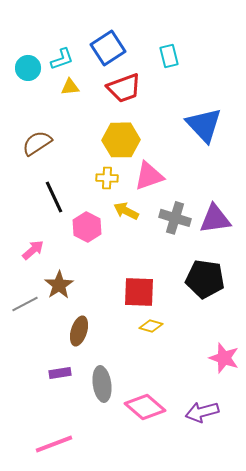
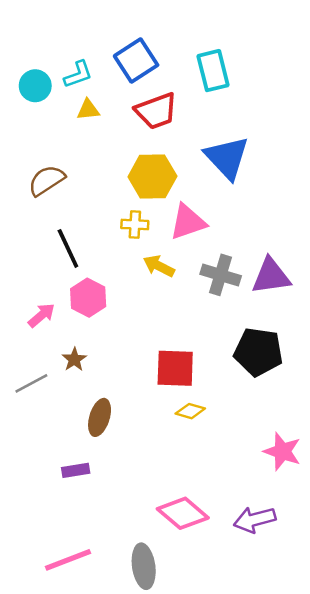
cyan rectangle: (169, 56) -> (213, 71), size x1.4
blue triangle: (204, 125) -> (227, 158), moved
pink hexagon: (87, 227) -> (88, 298), moved
brown star: (59, 285) -> (74, 359), size x0.7
gray ellipse: (102, 384) -> (144, 566), moved

